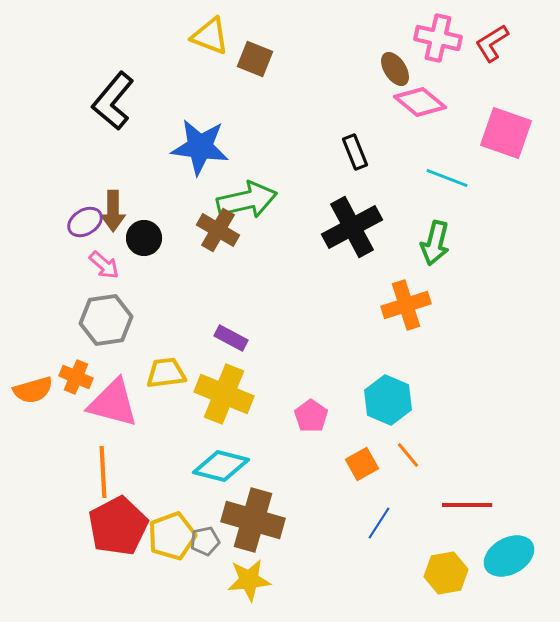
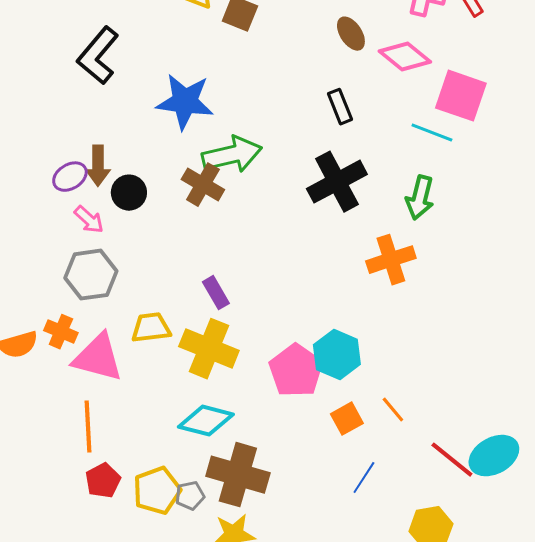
brown ellipse: (395, 69) -> (351, 34), moved
pink square: (506, 133) -> (461, 96), moved
purple rectangle: (231, 338) -> (216, 293), turned 32
cyan hexagon: (388, 400) -> (337, 355), moved
pink pentagon: (311, 416) -> (296, 371), size x1.6
red line: (467, 505) -> (452, 460), turned 39
red pentagon: (118, 526) -> (103, 481), size x0.6
cyan ellipse: (509, 556) -> (494, 456), moved

